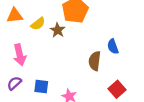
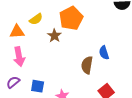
orange triangle: (15, 16) -> (17, 32), moved
yellow semicircle: (38, 24) -> (36, 19), moved

